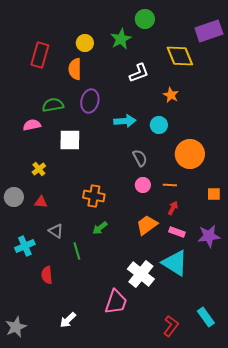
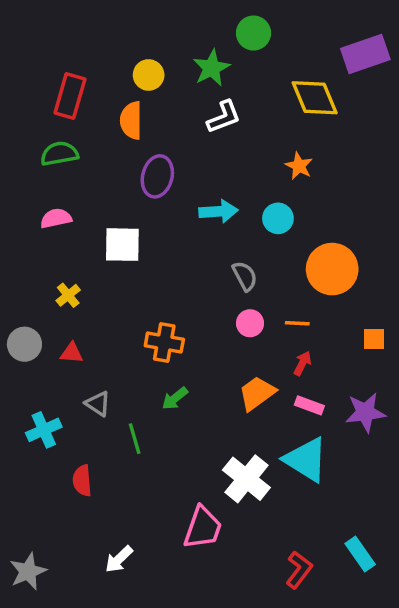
white L-shape: (139, 73) -> (224, 117), moved
green semicircle: (53, 105) -> (59, 154), moved

